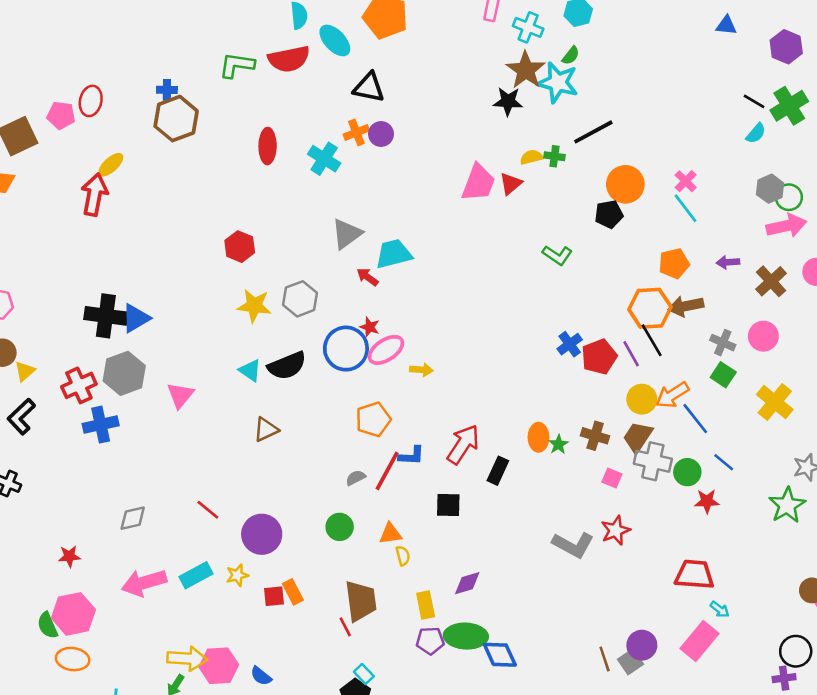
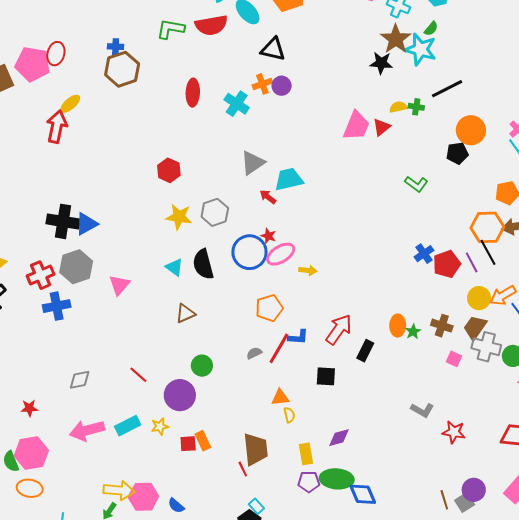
pink pentagon: (61, 115) -> (33, 64), size x1.6
black semicircle: (287, 366) -> (203, 264), turned 96
green circle: (340, 527) -> (202, 366), moved
red star: (616, 530) -> (454, 432), moved, turned 30
gray L-shape: (573, 545) -> (422, 410), size x0.7

